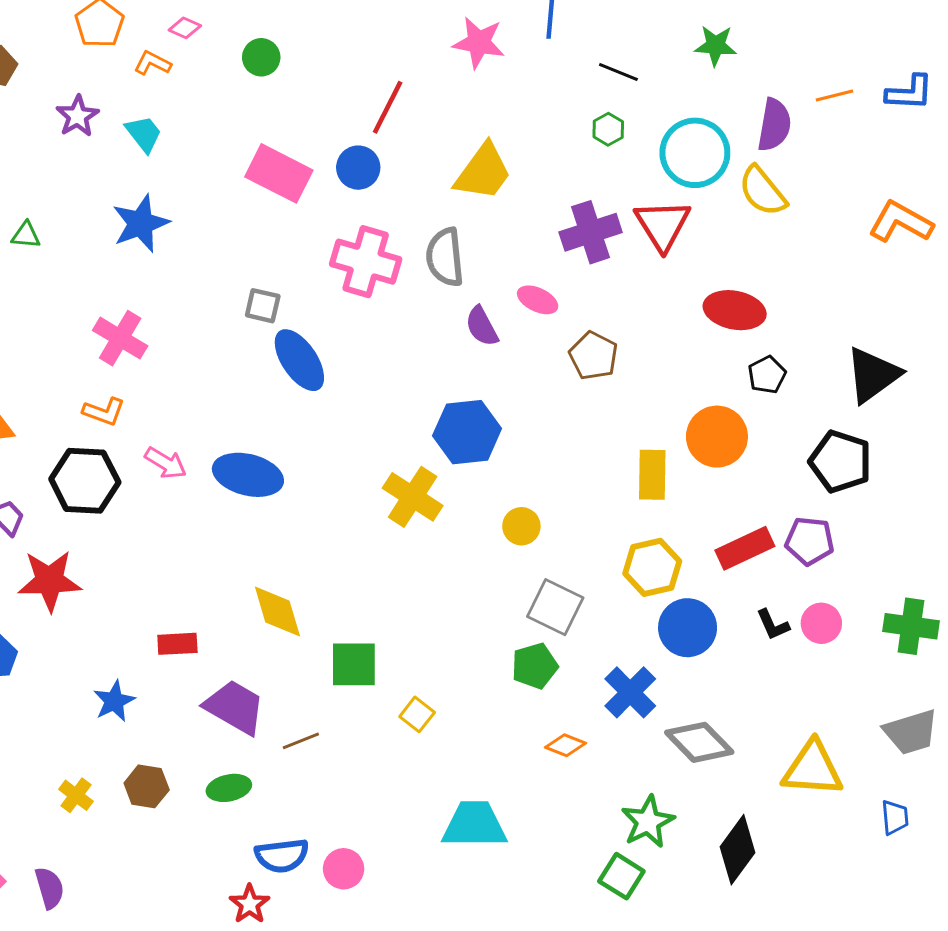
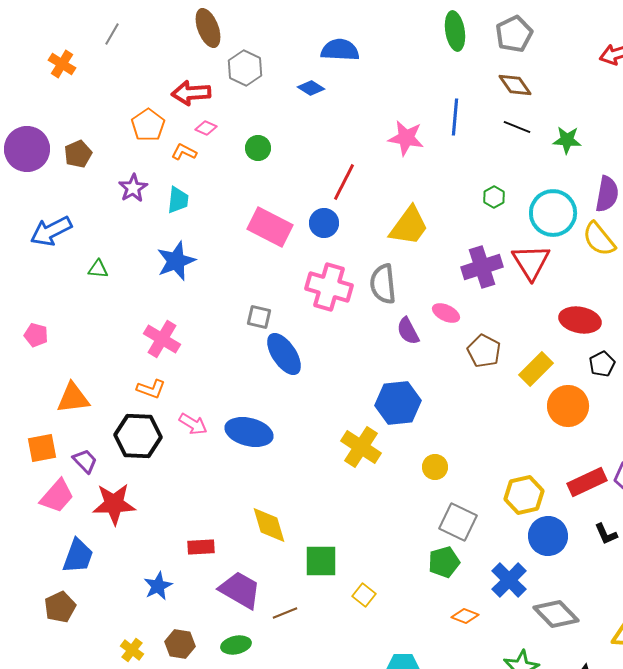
black line: (618, 72) -> (517, 127), moved
cyan trapezoid: (144, 134) -> (178, 200), turned 44
yellow rectangle: (652, 475) -> (536, 369), moved, turned 44

